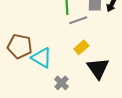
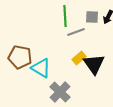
black triangle: (98, 68) -> (94, 64), moved
gray cross: (62, 83) -> (60, 92), size x1.5

